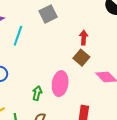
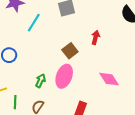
brown square: (81, 58) -> (70, 51), moved

